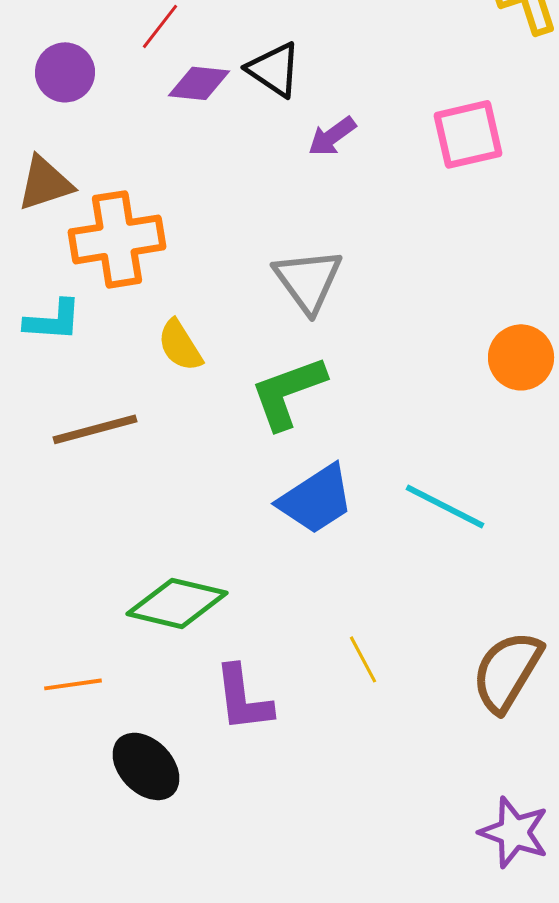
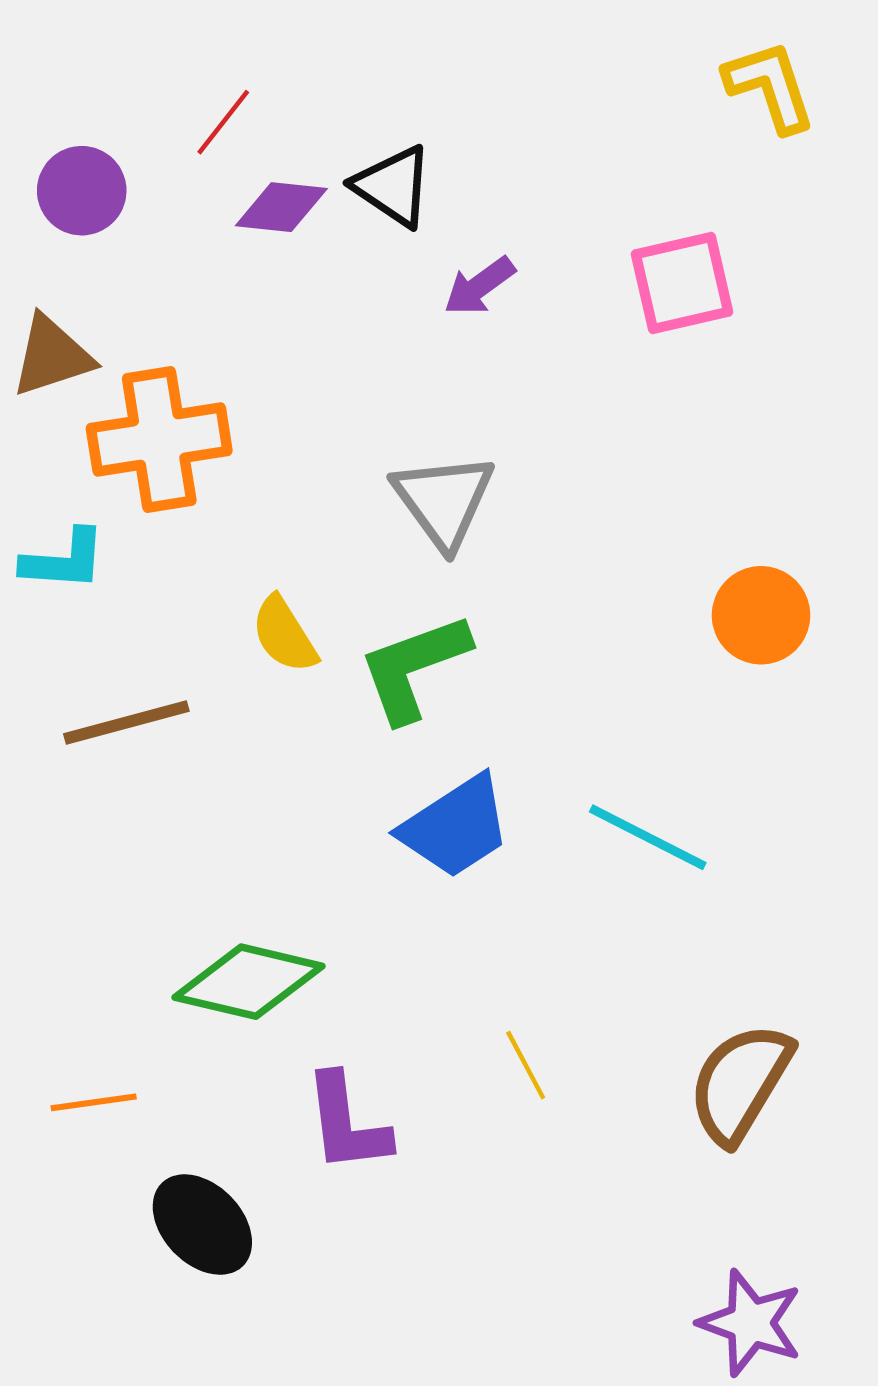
yellow semicircle: (180, 345) -> (284, 635), moved

